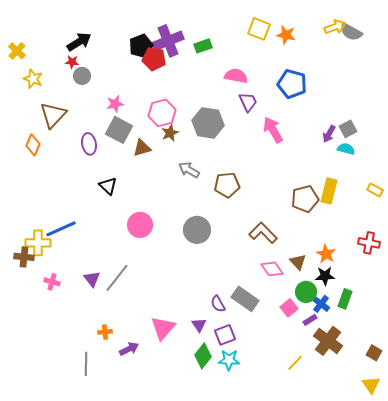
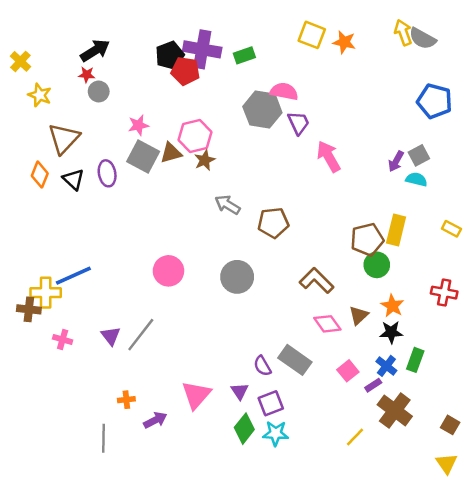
yellow arrow: (335, 27) -> (403, 33), turned -90
purple cross: (168, 41) -> (202, 49), turned 32
blue pentagon: (292, 84) -> (435, 101), moved
gray hexagon: (208, 123) -> (262, 110), moved
brown triangle: (142, 148) -> (171, 153), moved
black triangle: (108, 186) -> (73, 179), moved
brown triangle: (298, 262) -> (359, 315), turned 30
green circle: (306, 292) -> (377, 265), moved

